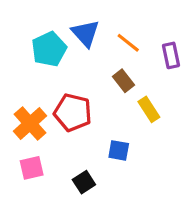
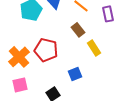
blue square: (119, 150) -> (75, 74), turned -32

